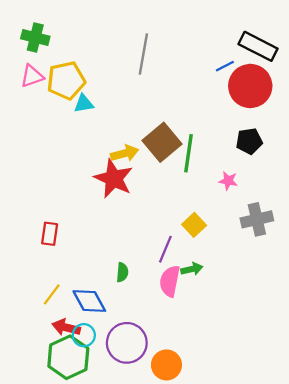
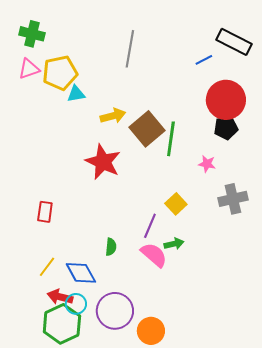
red circle: (250, 86) -> (226, 100), moved
yellow arrow: (125, 153) -> (113, 116), moved
pink semicircle: (170, 281) -> (154, 255), turned 120

